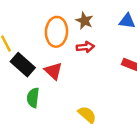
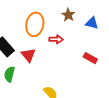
brown star: (84, 21) -> (68, 15), moved

